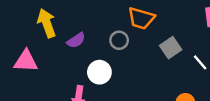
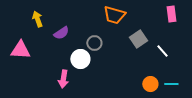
yellow arrow: (47, 23) -> (37, 19), size x0.7
gray circle: (119, 40) -> (94, 43), moved

